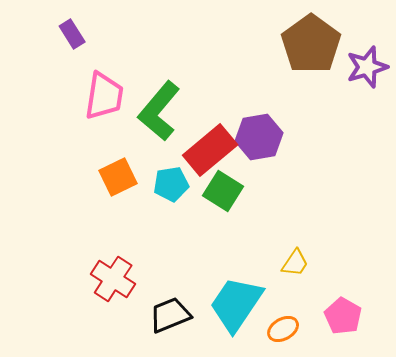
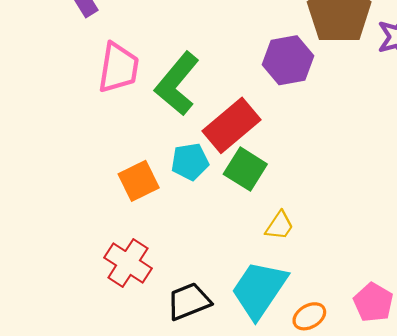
purple hexagon: (259, 137) -> (288, 60), moved
orange square: (118, 177) -> (139, 181), moved
yellow trapezoid: (295, 263) -> (279, 226), moved

